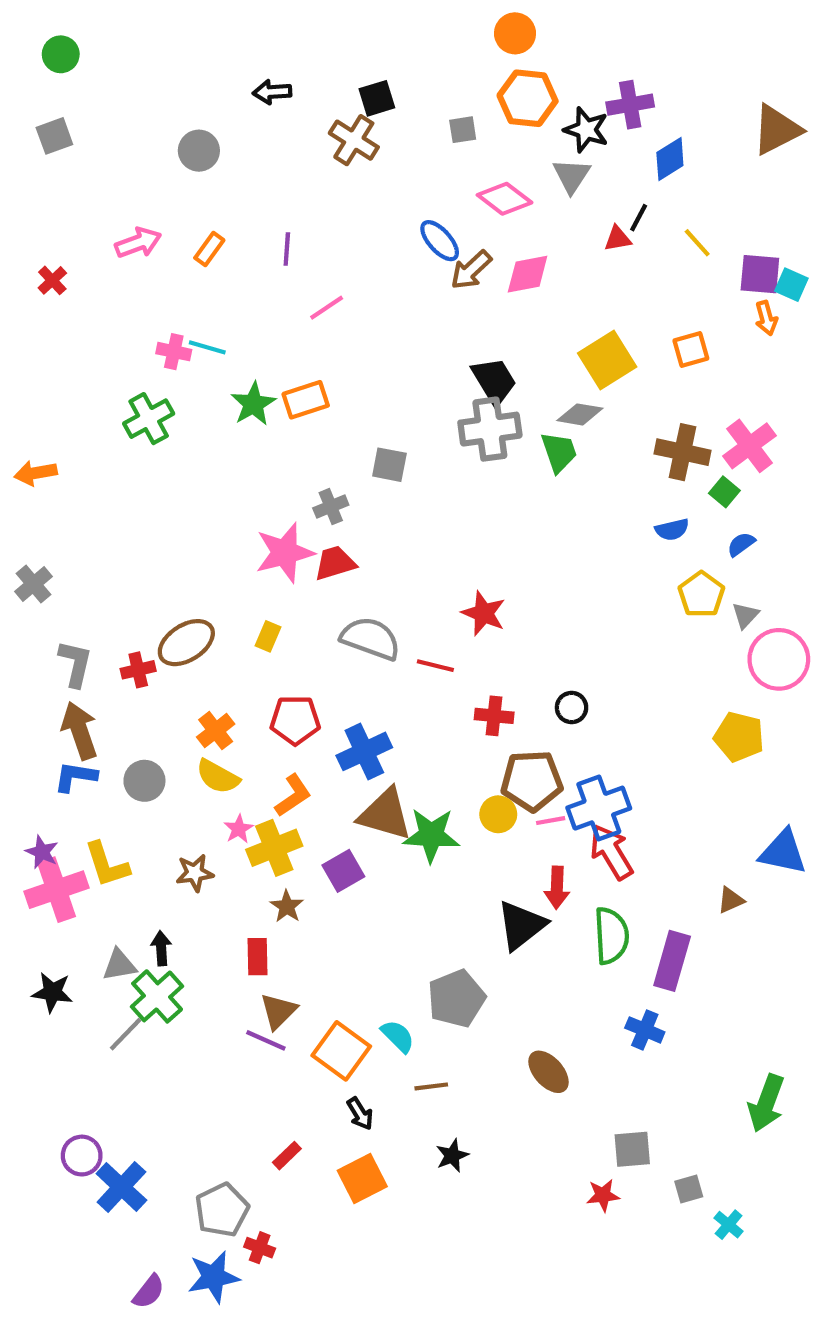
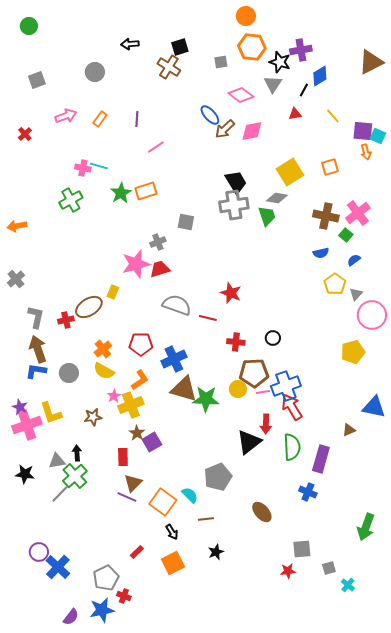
gray square: (54, 136) -> (37, 80), moved
black line: (639, 218) -> (304, 90), moved
yellow rectangle: (268, 636) -> (113, 292), moved
yellow pentagon: (739, 737) -> (353, 352), turned -30
purple square: (343, 871) -> (152, 442), moved

